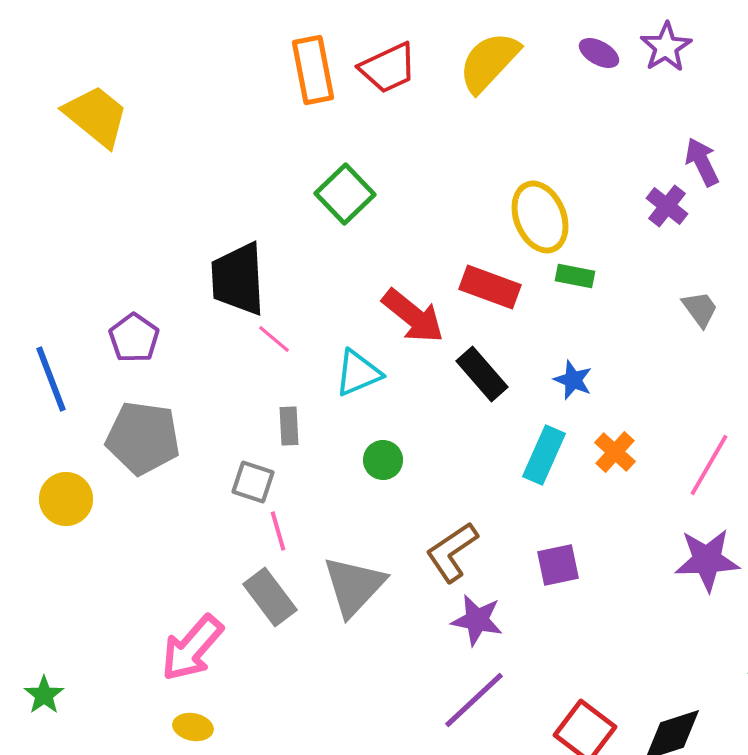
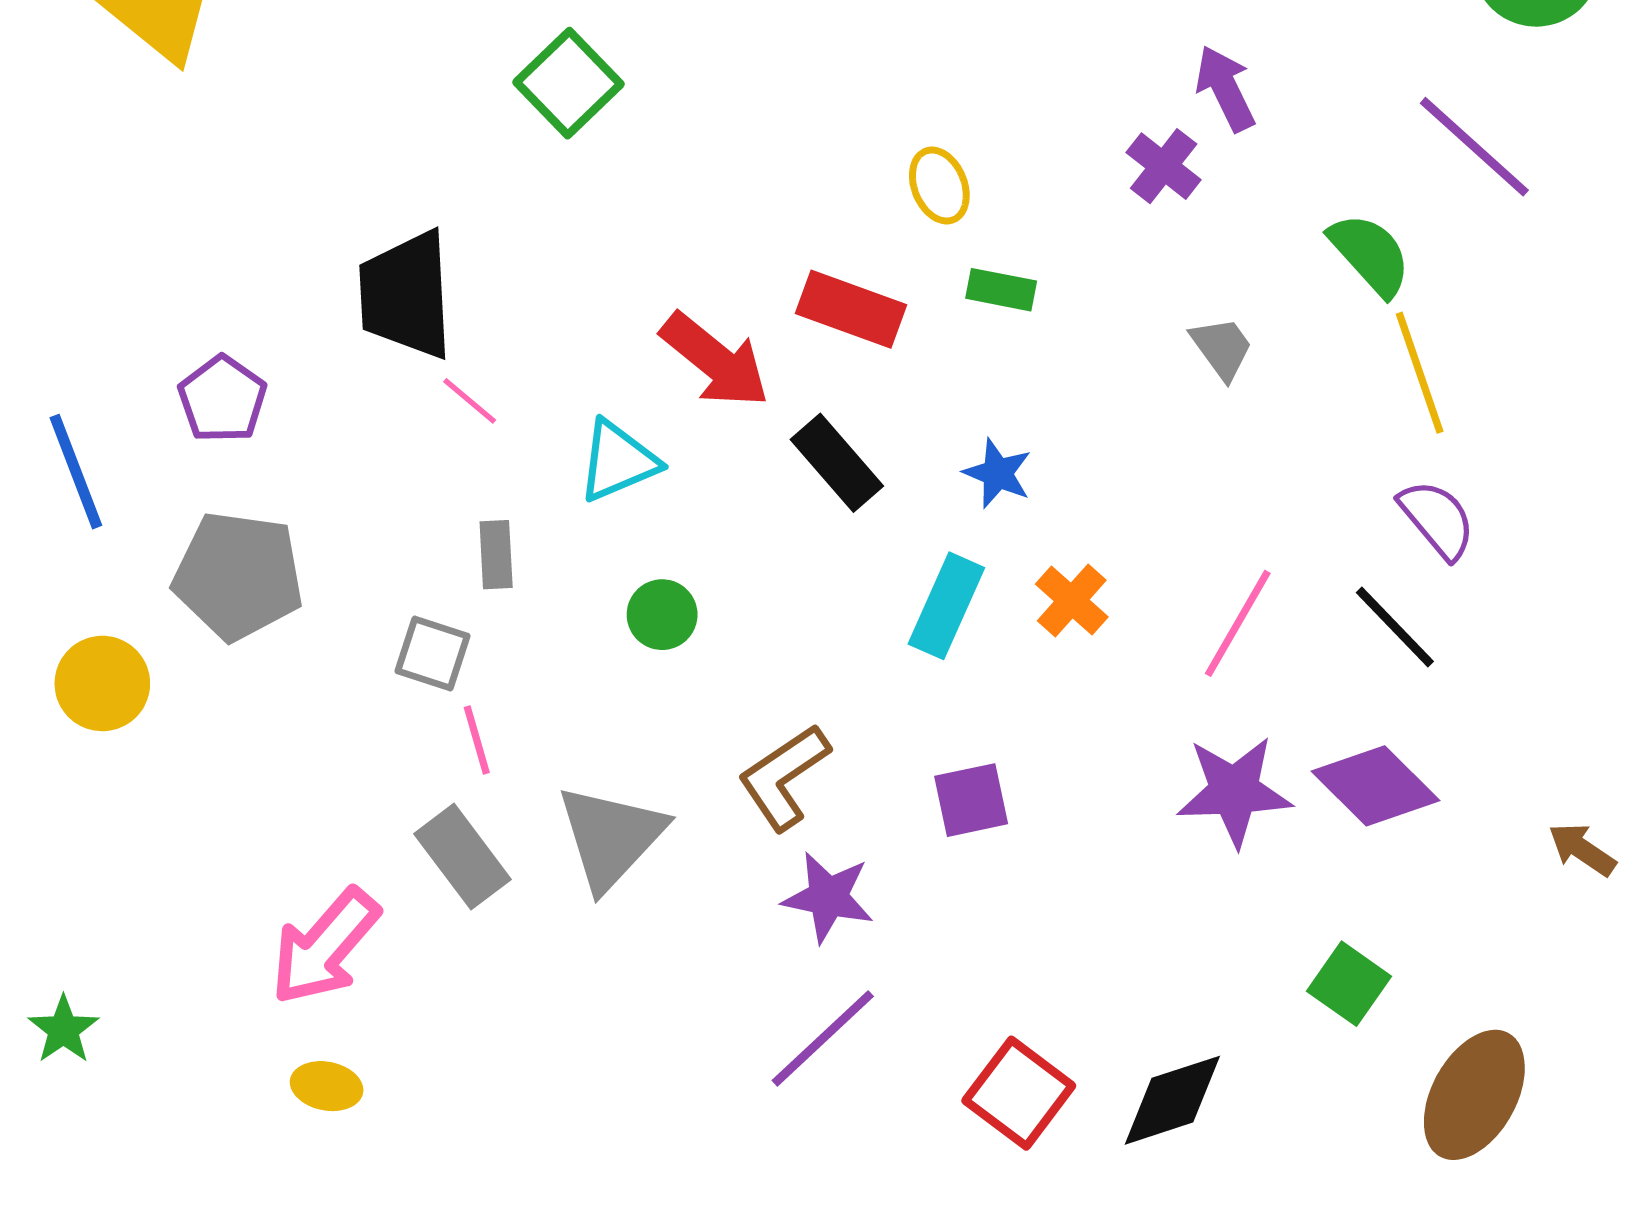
green square: (345, 194) -> (568, 83), moved
yellow ellipse: (540, 217) -> (939, 186), size x0.6

